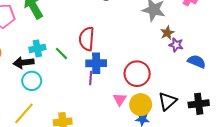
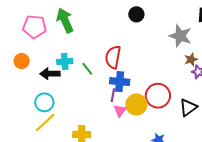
cyan circle: (32, 81) -> (44, 102), moved
pink triangle: (120, 99) -> (120, 111), moved
black triangle: (167, 101) -> (188, 107), moved
yellow circle: (141, 105) -> (136, 104), moved

